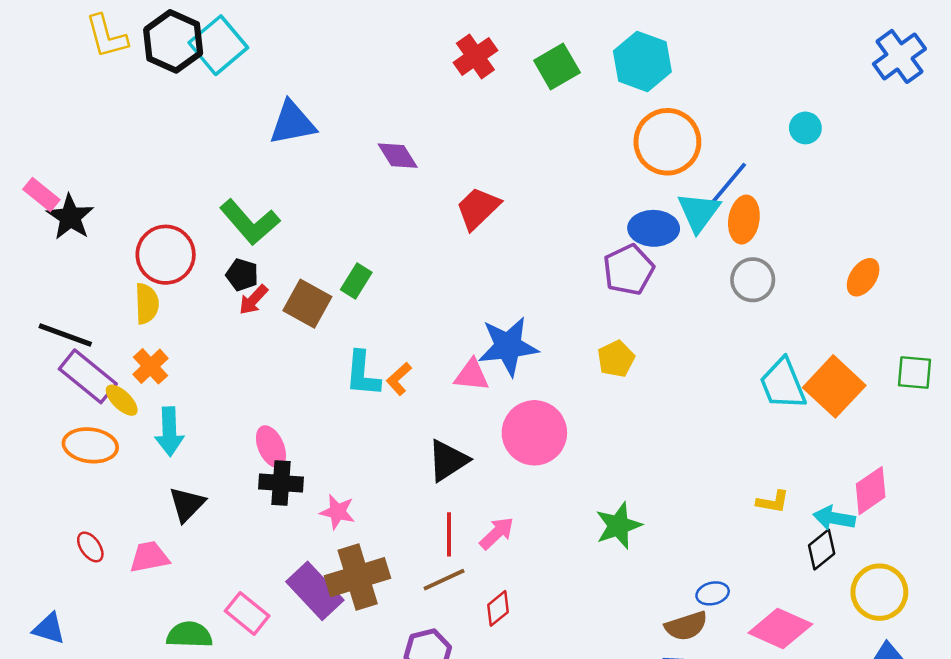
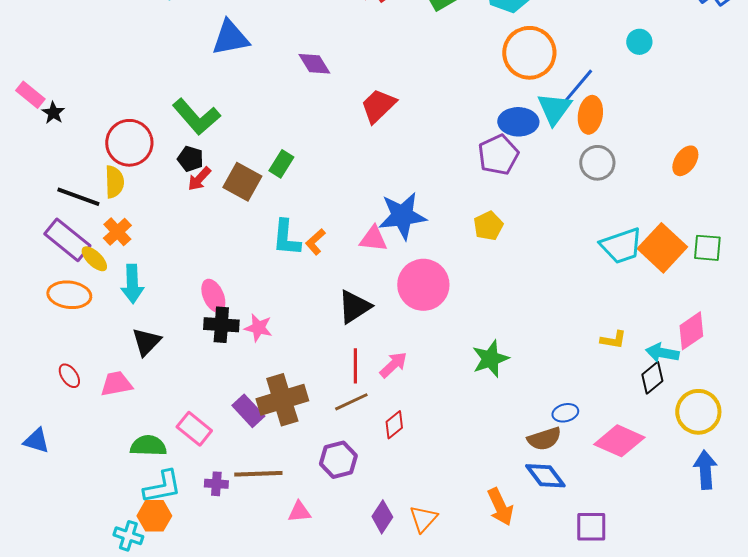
black star: (70, 217) -> (53, 113), size x0.6
black line: (65, 335) -> (78, 197), moved
green square: (915, 373) -> (707, 248), moved
cyan trapezoid: (783, 384) -> (621, 246), turned -87
pink star: (337, 512) -> (258, 328), moved
purple rectangle: (315, 591) -> (248, 411), size x0.7

